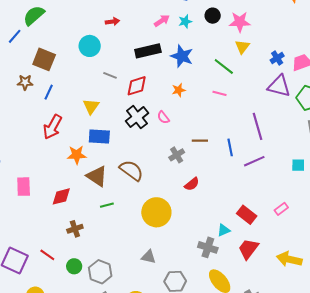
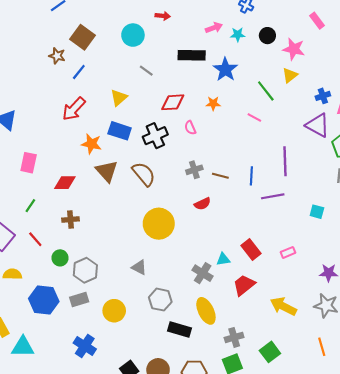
red diamond: (137, 86) -> (173, 102), moved
black cross: (137, 117) -> (155, 136), moved
brown line: (200, 141) -> (220, 176), moved
green line: (107, 205) -> (30, 206), moved, turned -56

